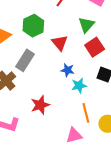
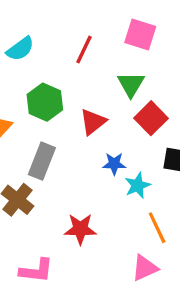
red triangle: (60, 43) -> (93, 122), turned 42
red star: (40, 105) -> (80, 229), turned 30

